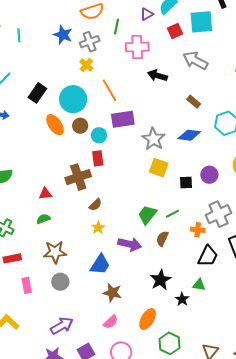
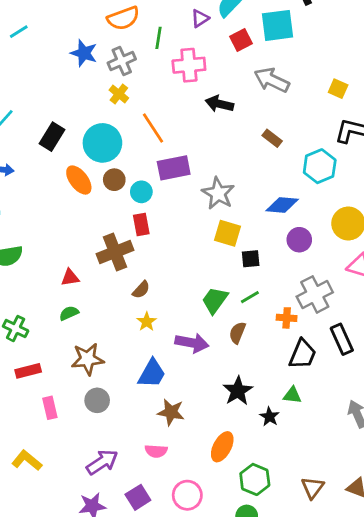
cyan line: (19, 35) -> (19, 32), moved, turned 64
blue diamond: (189, 135) -> (282, 205), moved
black square: (186, 183) -> (251, 259), moved
pink semicircle: (111, 322) -> (156, 451), moved, turned 49

